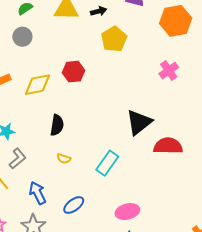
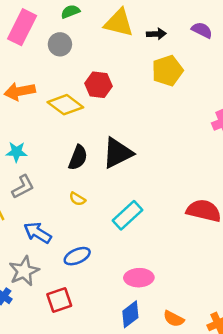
red hexagon: (74, 72) -> (98, 85), moved
yellow diamond: (37, 85) -> (65, 105), turned 36
black triangle: (139, 122) -> (118, 153), moved
blue arrow: (38, 193) -> (38, 233), turned -45

